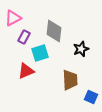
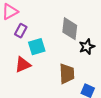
gray diamond: (54, 31) -> (70, 29), moved
black star: (81, 49) -> (87, 47), moved

